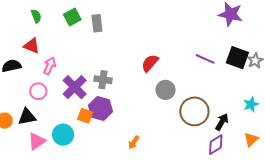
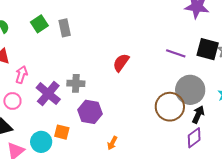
gray circle: (166, 90) -> (190, 90), moved, size x1.5
purple hexagon: (100, 109) -> (90, 112), moved
orange square: (85, 116) -> (62, 132), moved

